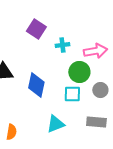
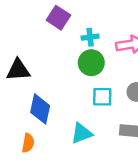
green circle: (79, 72) -> (91, 63), moved
blue diamond: (36, 85) -> (40, 109), moved

